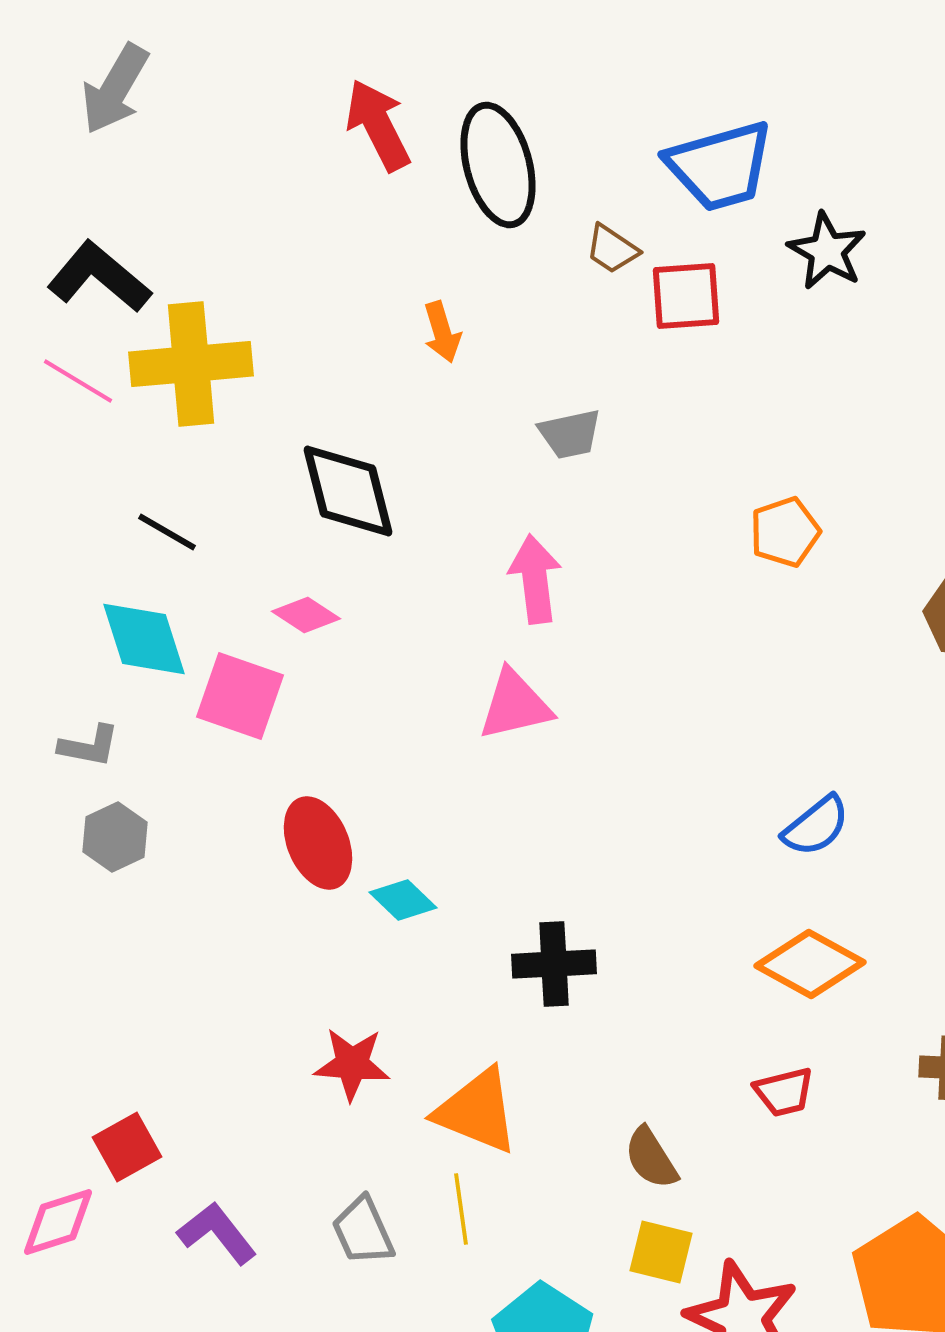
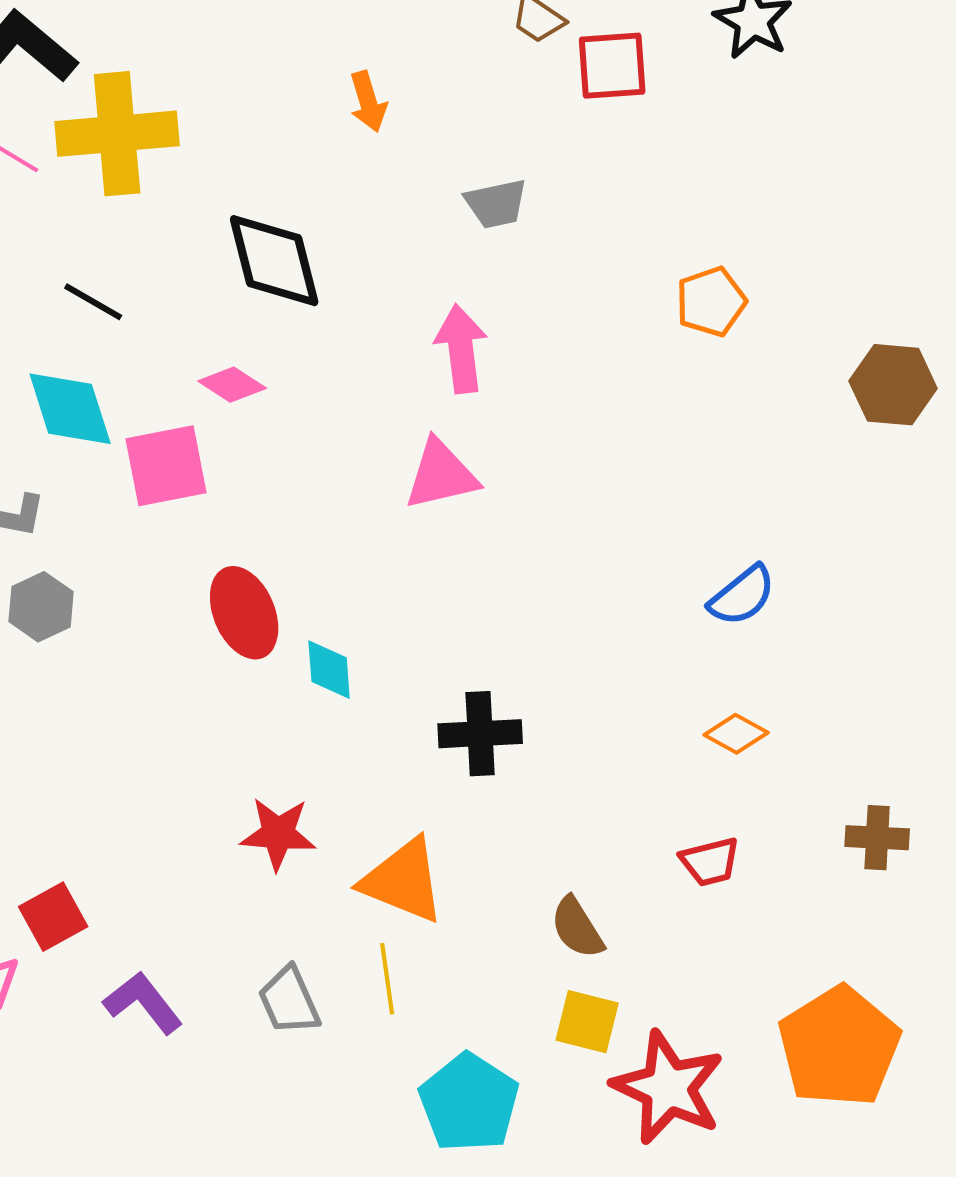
pink square: (240, 696) -> (166, 466), turned -30
cyan diamond: (403, 900) -> (329, 670), turned 42
orange diamond: (810, 964) -> (736, 734), size x0.6

